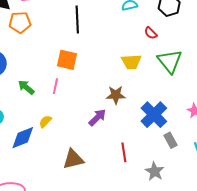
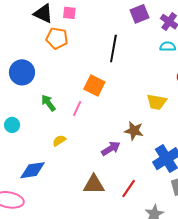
blue diamond: (23, 138) -> (33, 170), moved
red line: (124, 152) -> (129, 189), turned 30
brown triangle: (73, 159) -> (94, 185), moved

